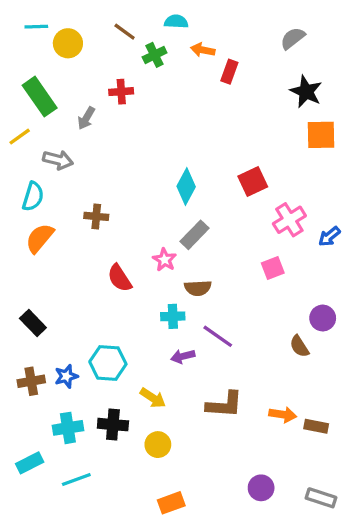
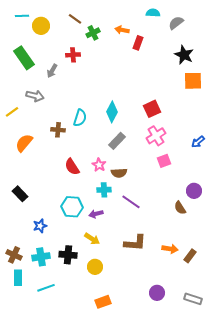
cyan semicircle: (176, 22) -> (153, 13), moved
yellow line: (20, 137) -> (12, 112), moved
cyan semicircle: (33, 196) -> (80, 118), moved
pink cross: (289, 220) -> (156, 136), moved
pink star: (165, 260) -> (99, 165), moved
purple arrow: (183, 356) -> (96, 214), moved
cyan hexagon: (108, 363) -> (72, 207), moved
brown cross: (31, 381) -> (14, 255), moved, turned 35
brown rectangle: (316, 426) -> (190, 256), turned -64
cyan rectangle: (30, 463) -> (18, 278), turned -63

